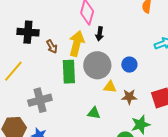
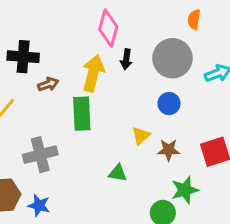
brown arrow: (52, 46) -> (48, 84), moved, turned -80
gray circle: (97, 65) -> (172, 58), moved
yellow triangle: (110, 87) -> (141, 136), turned -48

